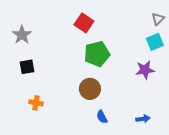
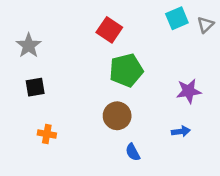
cyan square: (155, 42) -> (177, 18), moved
blue arrow: (143, 119) -> (181, 131), moved

